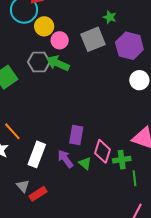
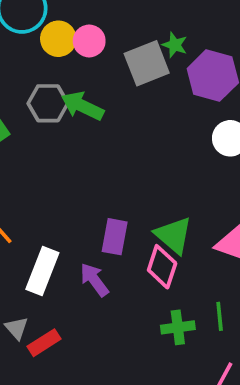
green star: (110, 17) -> (175, 45), moved
pink circle: (60, 40) -> (89, 41), moved
green cross: (122, 160) -> (178, 327), moved
green triangle: (85, 163) -> (173, 235), moved, size x1.6

